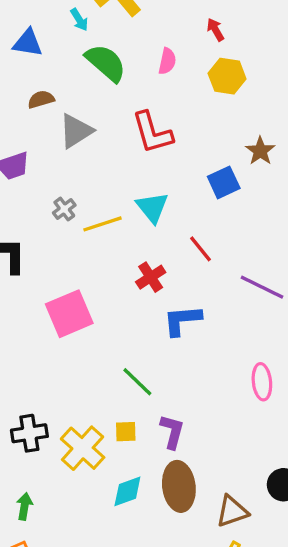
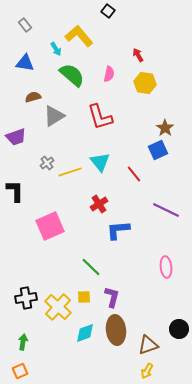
blue square: (224, 182) -> (158, 150), moved
red line: (200, 249) -> (134, 174), moved

